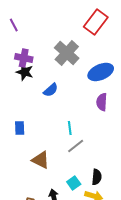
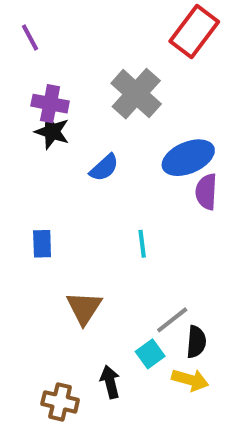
blue ellipse: (101, 72) -> (188, 158), moved
gray line: (76, 146) -> (172, 320), moved
brown triangle: (41, 160) -> (84, 308), turned 36

